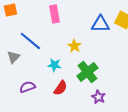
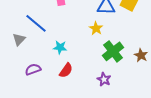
yellow star: (74, 46) -> (96, 28), moved
green cross: (87, 72) -> (113, 51), moved

